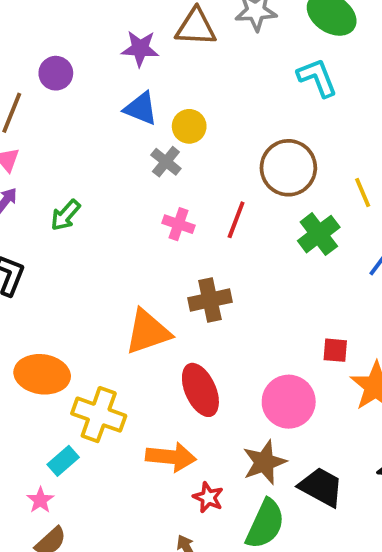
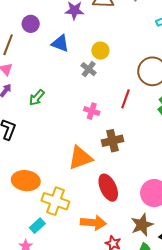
blue triangle: (141, 108) -> (60, 43), moved
pink cross: (179, 224) -> (92, 111), moved

